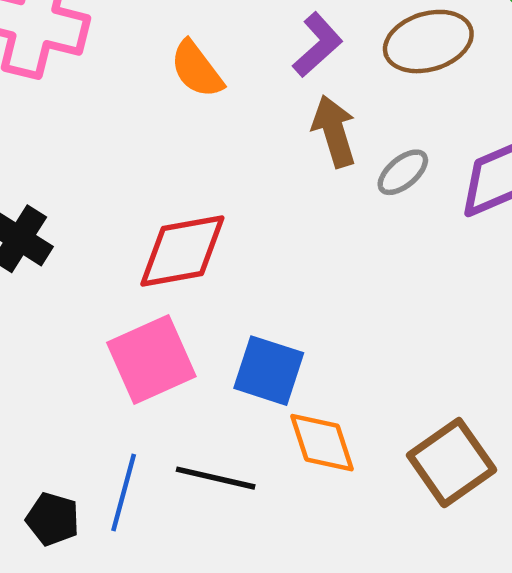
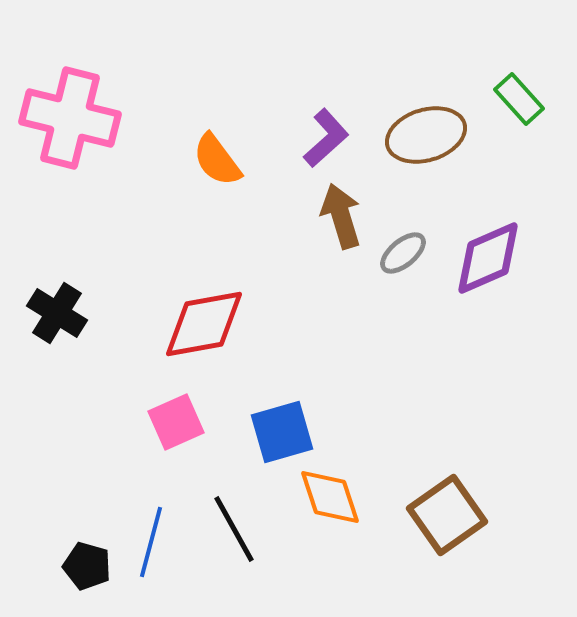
pink square: (151, 360) -> (176, 422), size x0.7
blue square: (269, 371) -> (282, 432), turned -34
black line: (216, 478) -> (234, 529), turned 48

